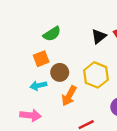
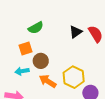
yellow hexagon: (96, 75) -> (74, 77), moved
orange arrow: (69, 96) -> (48, 81), turned 90

